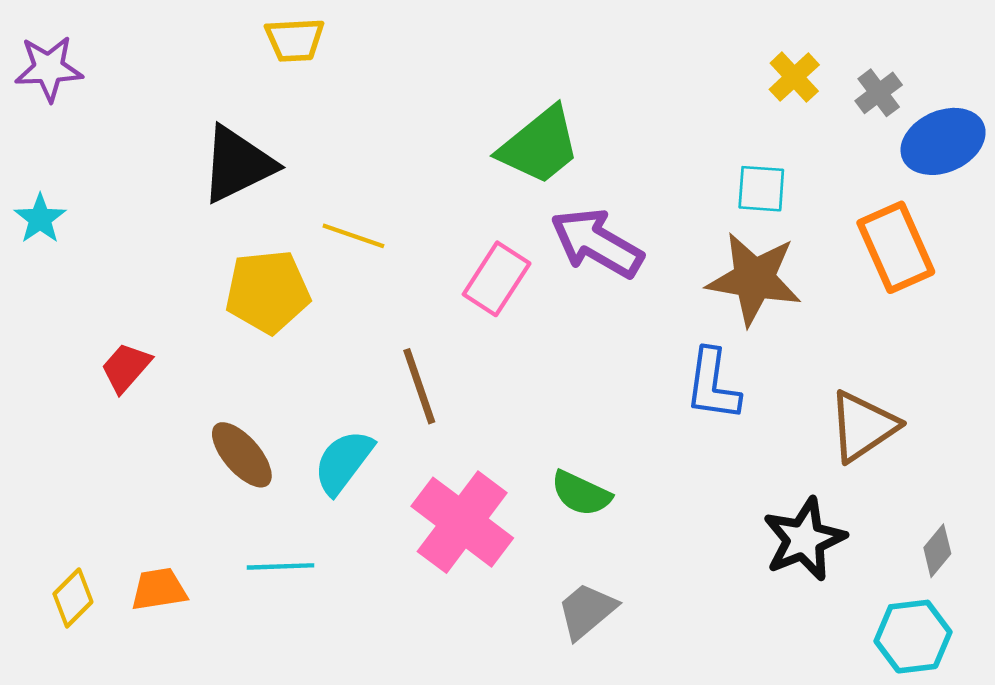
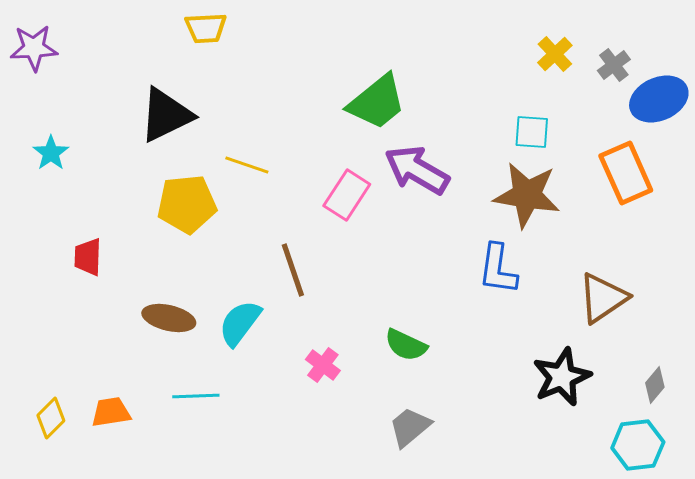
cyan star: (40, 219) -> (51, 153), moved
red trapezoid: (126, 368) -> (88, 257), turned -39
brown ellipse: (242, 455) -> (169, 318), turned -36
pink cross: (462, 522) -> (323, 365), size x0.5

